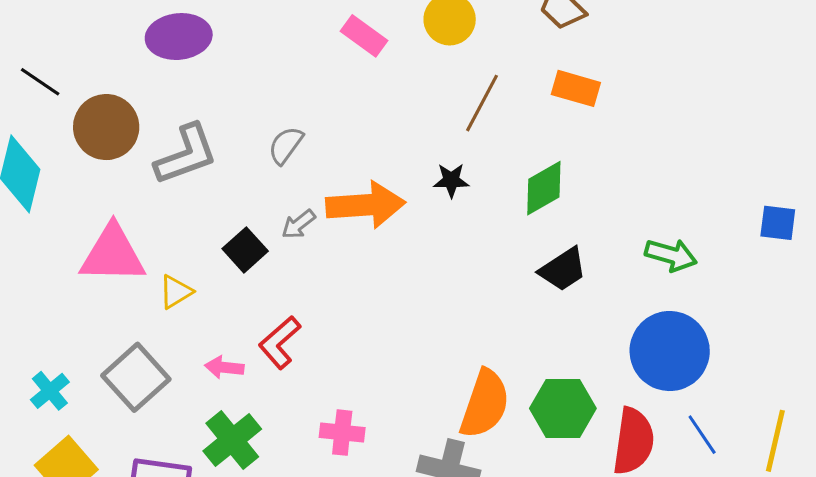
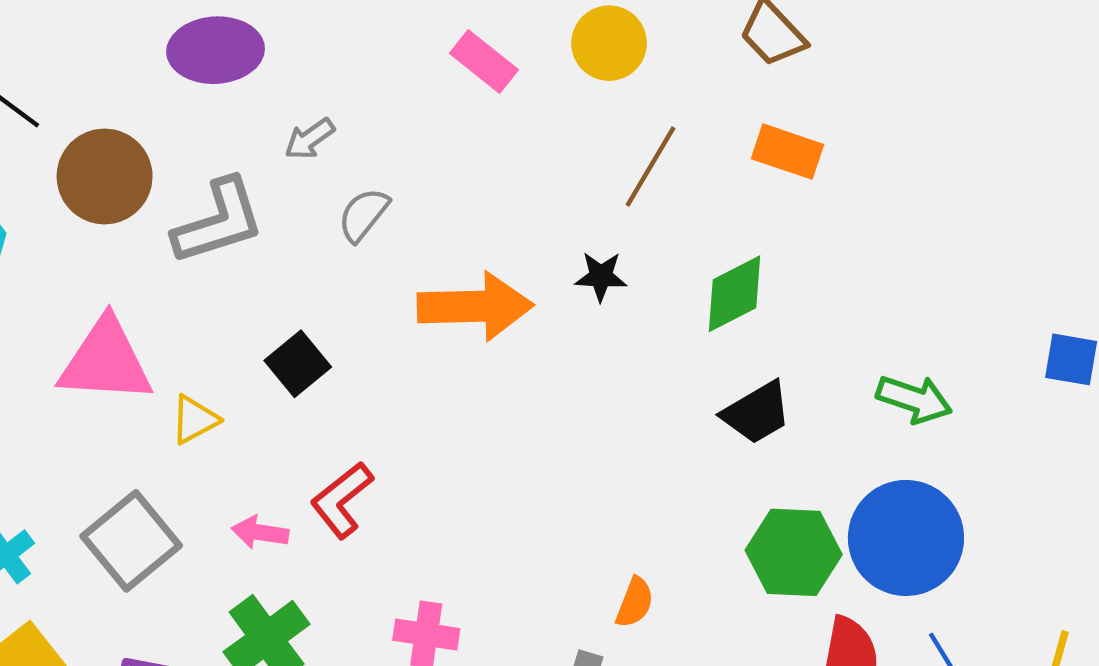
gray arrow: (298, 224) -> (310, 139), moved
orange semicircle: (485, 404) -> (635, 602), size x0.5
green hexagon: (563, 408) -> (794, 552), moved

